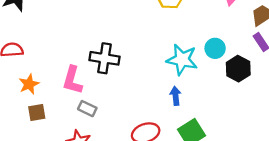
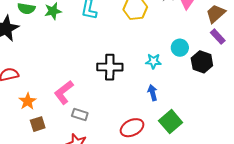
black cross: (104, 58) -> (110, 67), moved
cyan star: (182, 60) -> (153, 61), size x0.6
pink L-shape: (72, 80) -> (64, 92), turned 45

